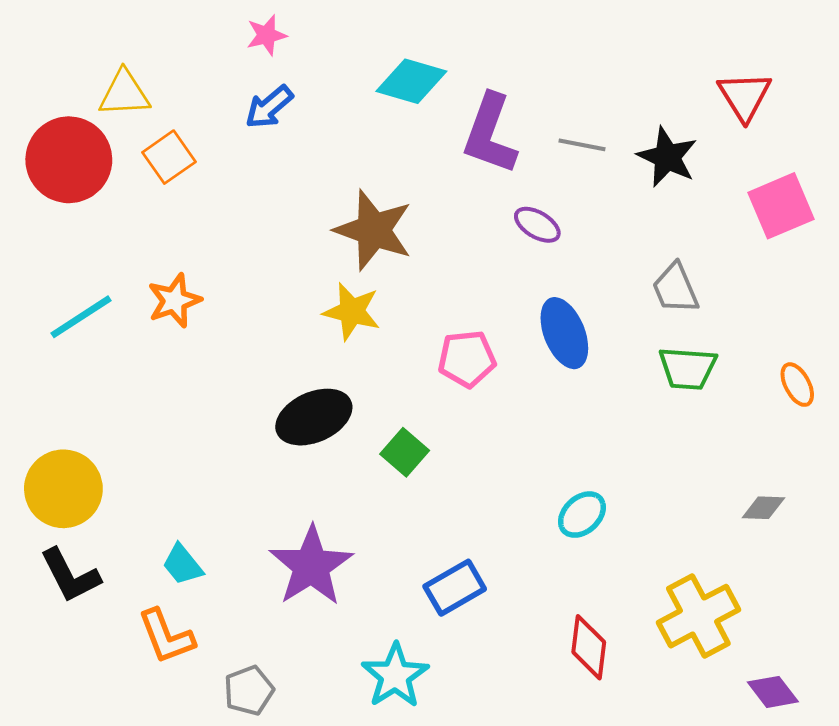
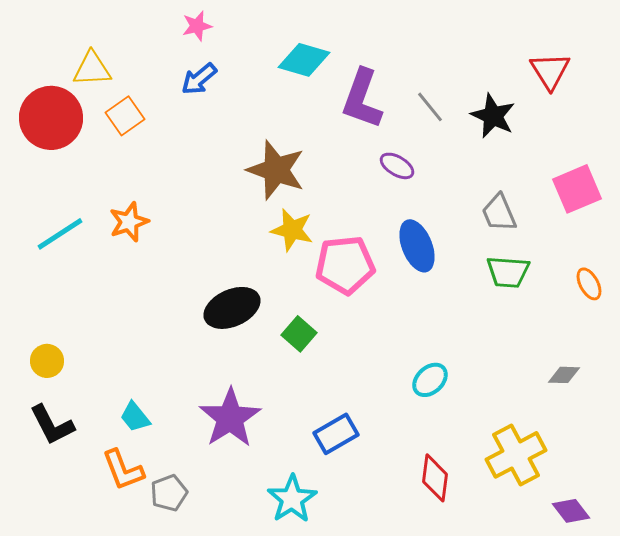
gray line: (582, 145) -> (430, 107), turned 40
pink square: (781, 206) -> (577, 189), moved
yellow star: (352, 311) -> (292, 230), moved
pink pentagon: (467, 359) -> (345, 265), size x1.4
yellow circle: (63, 489) -> (47, 361), size x0.6
gray pentagon: (249, 691) -> (169, 493), moved

